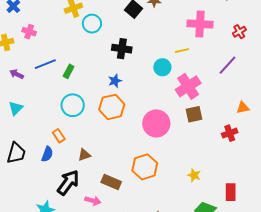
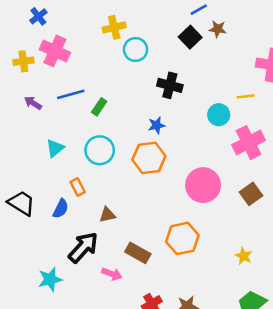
pink cross: (29, 32) -> (55, 51), size x1.6
cyan triangle: (16, 108) -> (55, 148), moved
brown square: (194, 114) -> (251, 194), moved, turned -30
black trapezoid: (16, 153) -> (21, 203), turned -80

